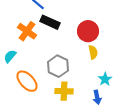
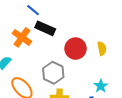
red circle: (88, 31) -> (76, 49), moved
yellow semicircle: (93, 52) -> (102, 49), moved

